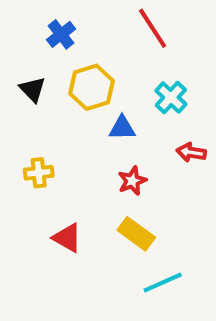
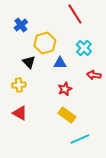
blue cross: (61, 34) -> (21, 25), moved
black triangle: (33, 89) -> (29, 62), moved
red triangle: (67, 238) -> (20, 113), moved

